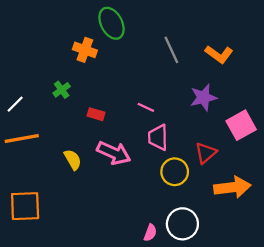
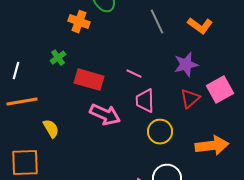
white line: (15, 104) -> (16, 71), turned -30
red rectangle: (96, 114) -> (89, 80), size x1.8
red triangle: (206, 153) -> (190, 99), moved
yellow semicircle: (73, 160) -> (51, 129), moved

